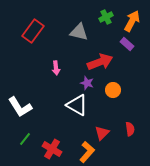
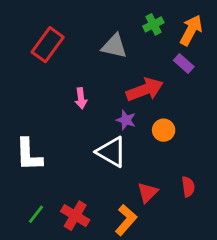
white L-shape: (20, 107) -> (29, 155), turned 30
green line: (25, 139) -> (36, 214), moved

